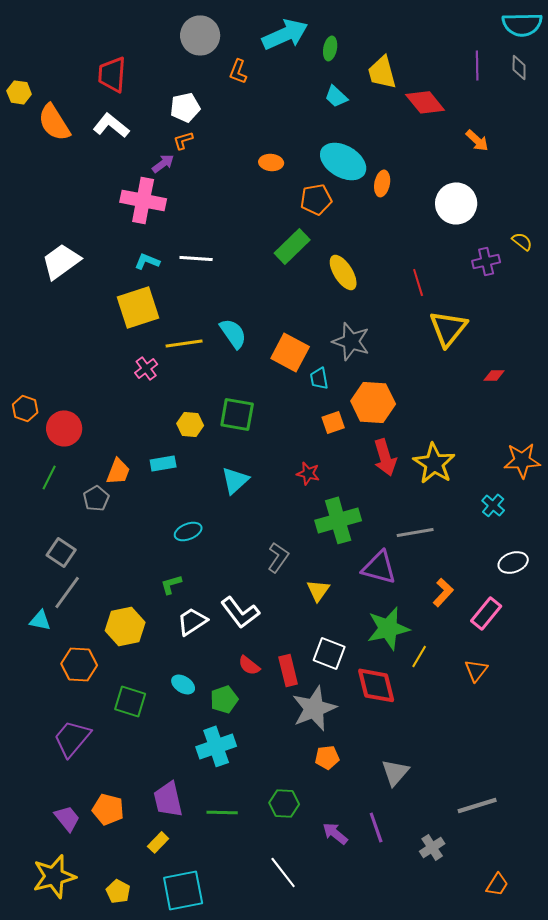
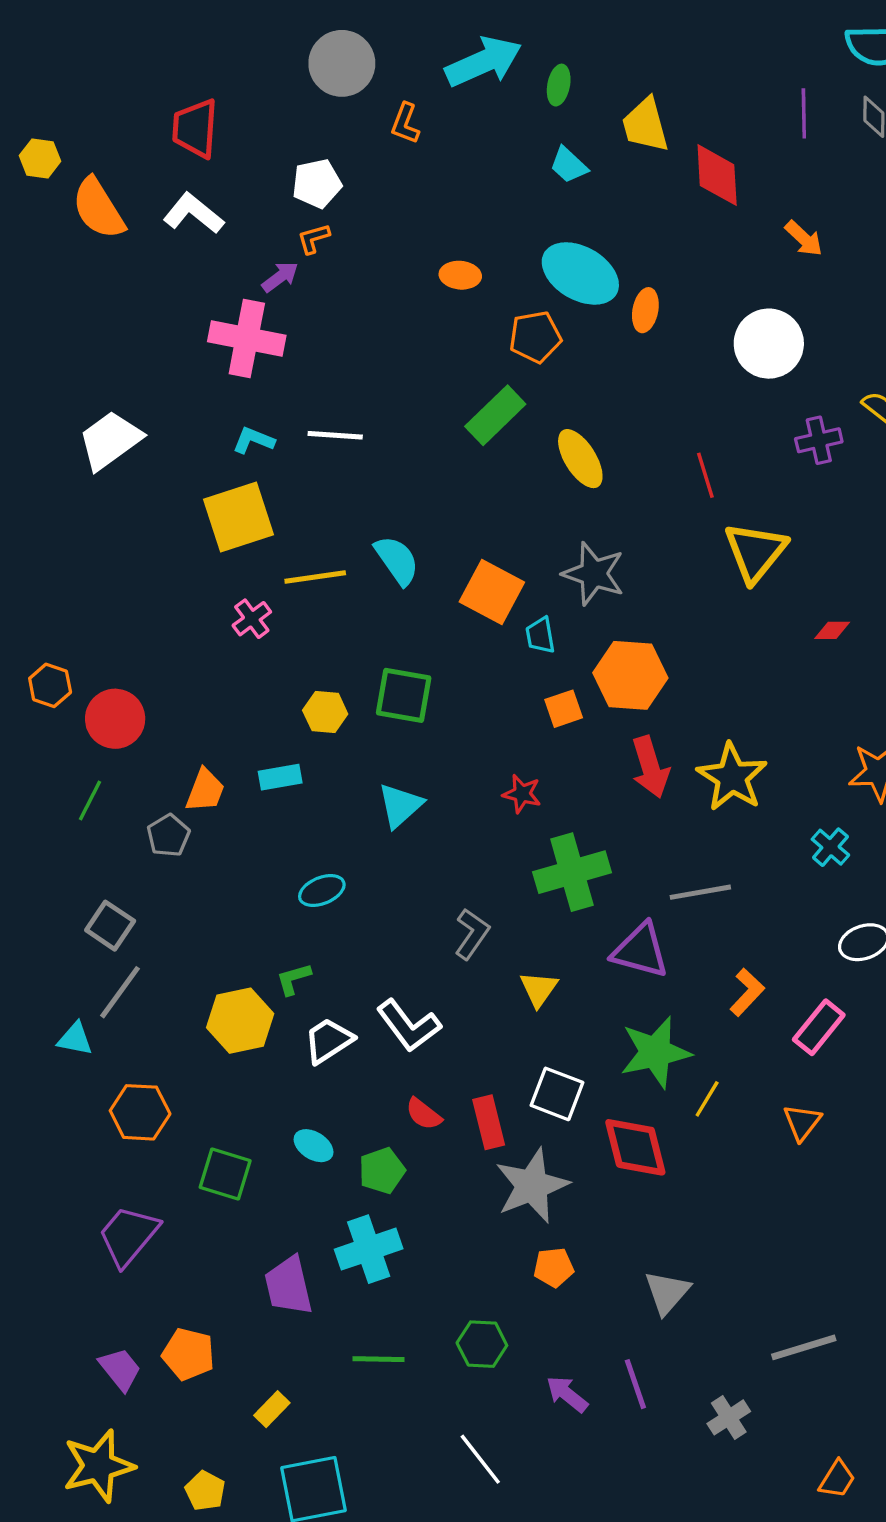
red diamond: (425, 102) -> (717, 175), turned 36
yellow hexagon: (125, 626) -> (240, 1021), moved
purple trapezoid: (168, 799) -> (288, 1286), moved

